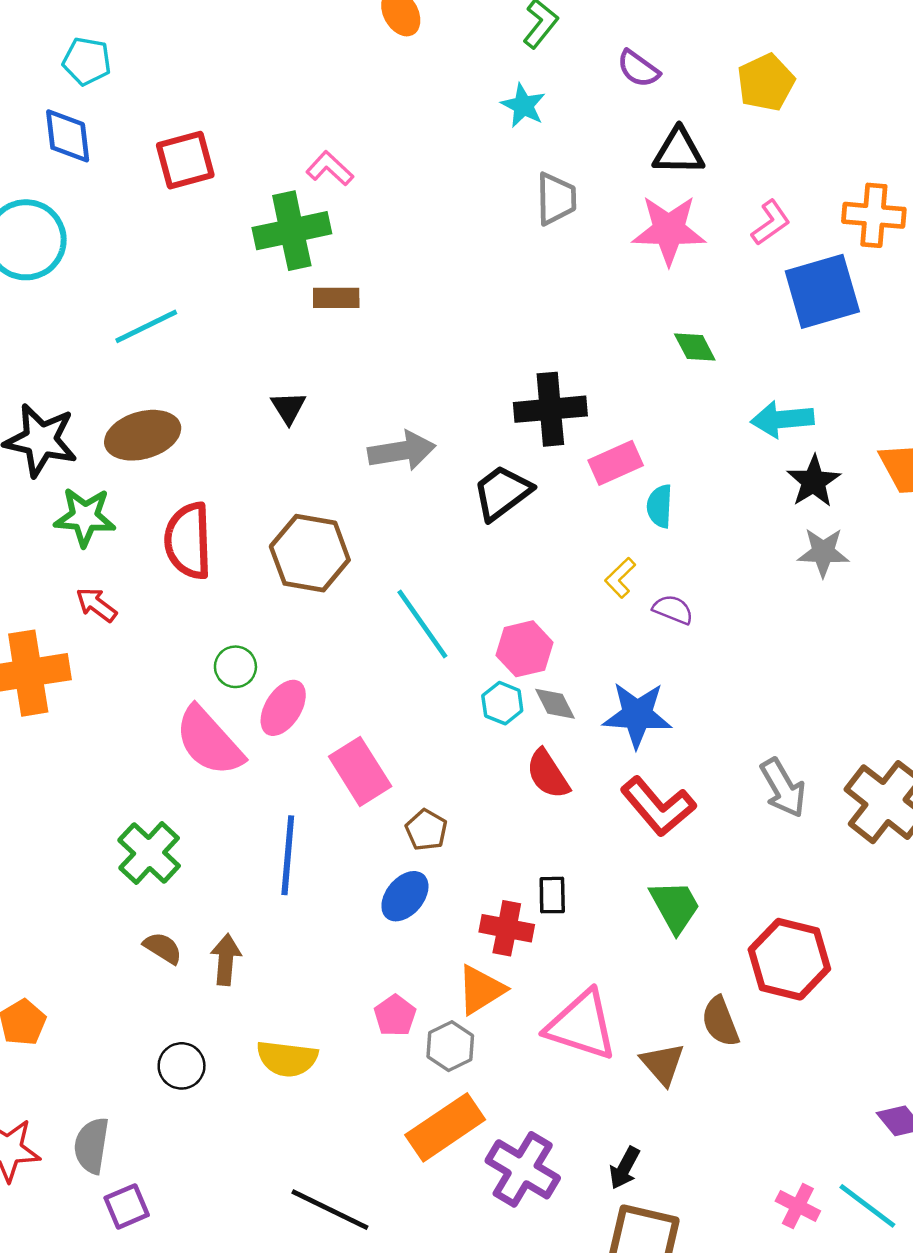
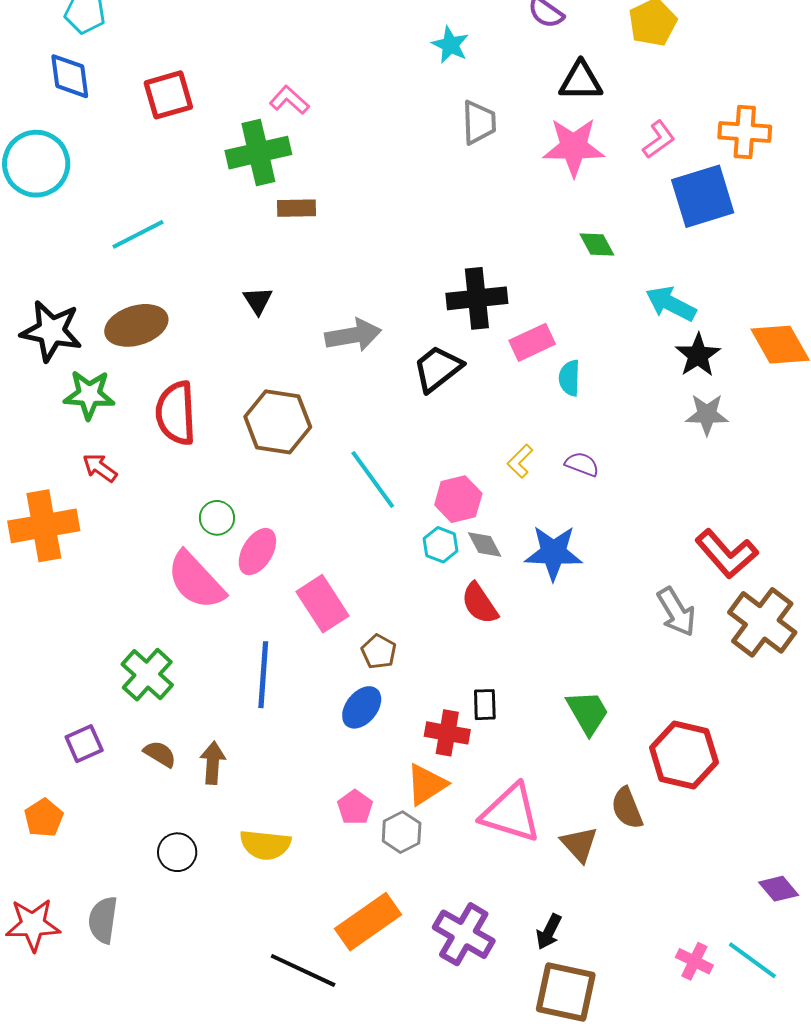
cyan arrow: (782, 419) -> (671, 304), turned 33
yellow L-shape: (620, 578) -> (520, 461), moved
red L-shape: (658, 806) -> (726, 554), moved
orange rectangle: (445, 1127) -> (368, 922), moved
purple square: (127, 1206) -> (84, 744), moved

